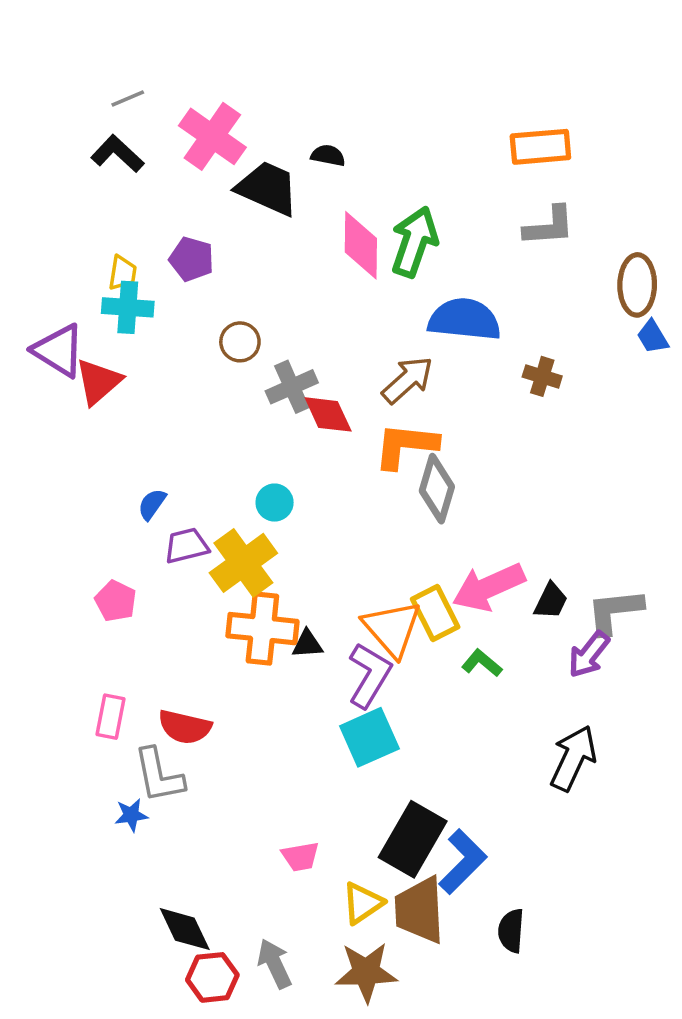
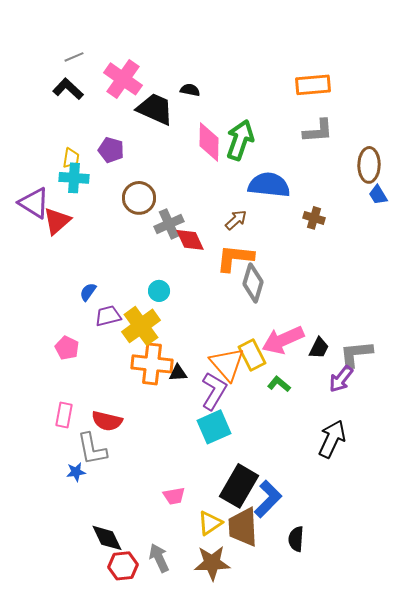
brown circle: (240, 342) -> (139, 198), size x1.4
brown arrow: (407, 380) -> (236, 220), size x0.7

